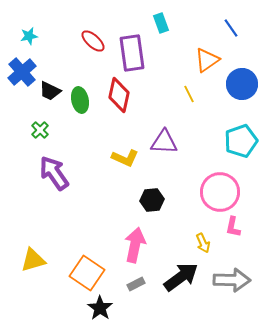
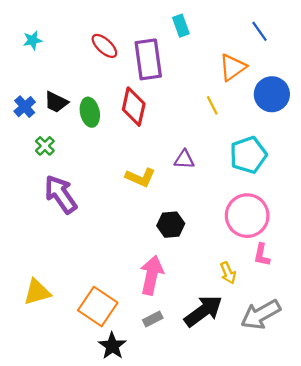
blue cross: (22, 72) -> (25, 107), moved, size x0.7
cyan pentagon: (241, 141) -> (248, 155), moved
purple triangle: (164, 142) -> (184, 159), size x0.7
gray arrow: (232, 280) -> (261, 314), turned 150

